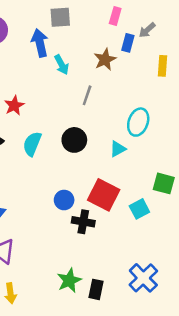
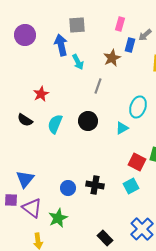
red square: (104, 195) -> (137, 162), moved, size x0.7
blue circle: (64, 200) -> (68, 188), moved
cyan square: (139, 209) -> (131, 186), moved
green star: (69, 280) -> (58, 218), moved
black rectangle: (96, 289) -> (105, 238), turned -56

